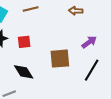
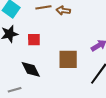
brown arrow: (76, 11) -> (63, 11), moved

